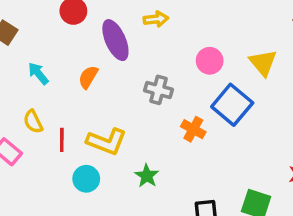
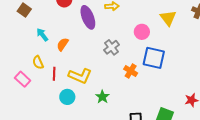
yellow triangle: (263, 63) -> (168, 18), moved
orange semicircle: (88, 77) -> (63, 44), moved
gray cross: (158, 90) -> (111, 47), turned 35
blue square: (232, 105) -> (154, 58), turned -30

